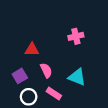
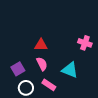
pink cross: (76, 36) -> (85, 43), moved, turned 32
red triangle: (32, 49) -> (41, 45), moved

